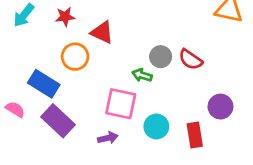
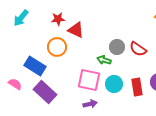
red star: (65, 17) -> (58, 19), moved
cyan circle: (156, 126) -> (114, 84), moved
red rectangle: (195, 135) -> (137, 87), moved
purple arrow: (108, 138) -> (90, 104), moved

